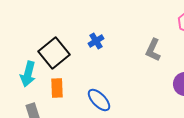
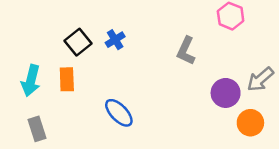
black square: (54, 53) -> (78, 42), moved, size x0.7
orange rectangle: (57, 88) -> (67, 79), moved

